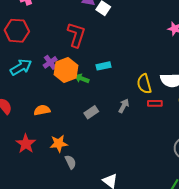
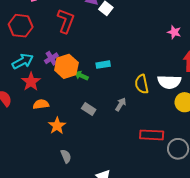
red L-shape: (76, 35) -> (66, 21), moved
red rectangle: (155, 103) -> (152, 135), moved, size x1.6
gray rectangle: (91, 112) -> (89, 109), turned 64
orange star: (59, 143) -> (57, 126), moved, turned -30
red star: (26, 144) -> (31, 82), moved

